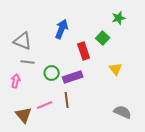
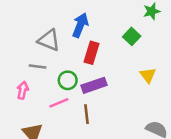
gray triangle: (23, 41) -> (49, 40), moved
red rectangle: (84, 51) -> (92, 53), moved, turned 36
pink line: (45, 105) -> (59, 103), moved

